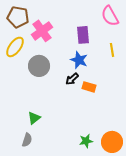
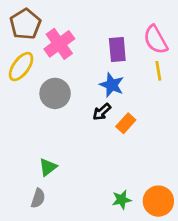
pink semicircle: (110, 16) -> (156, 40), moved
brown pentagon: (18, 17) -> (25, 24), turned 30
orange rectangle: (89, 87) -> (126, 123), turned -64

